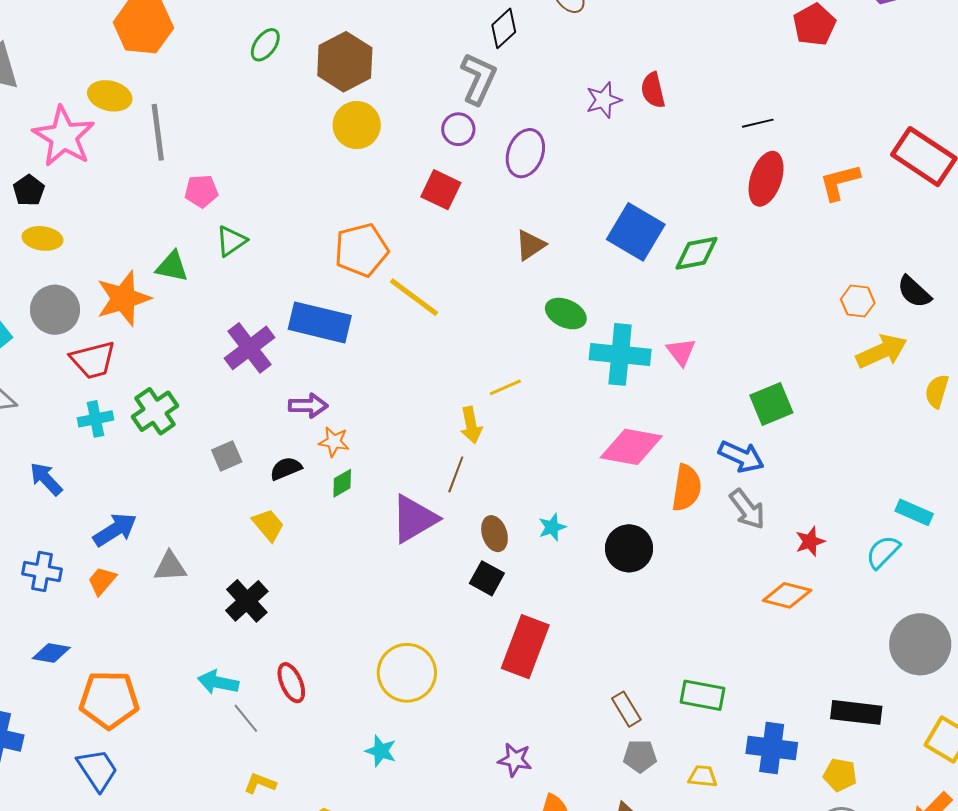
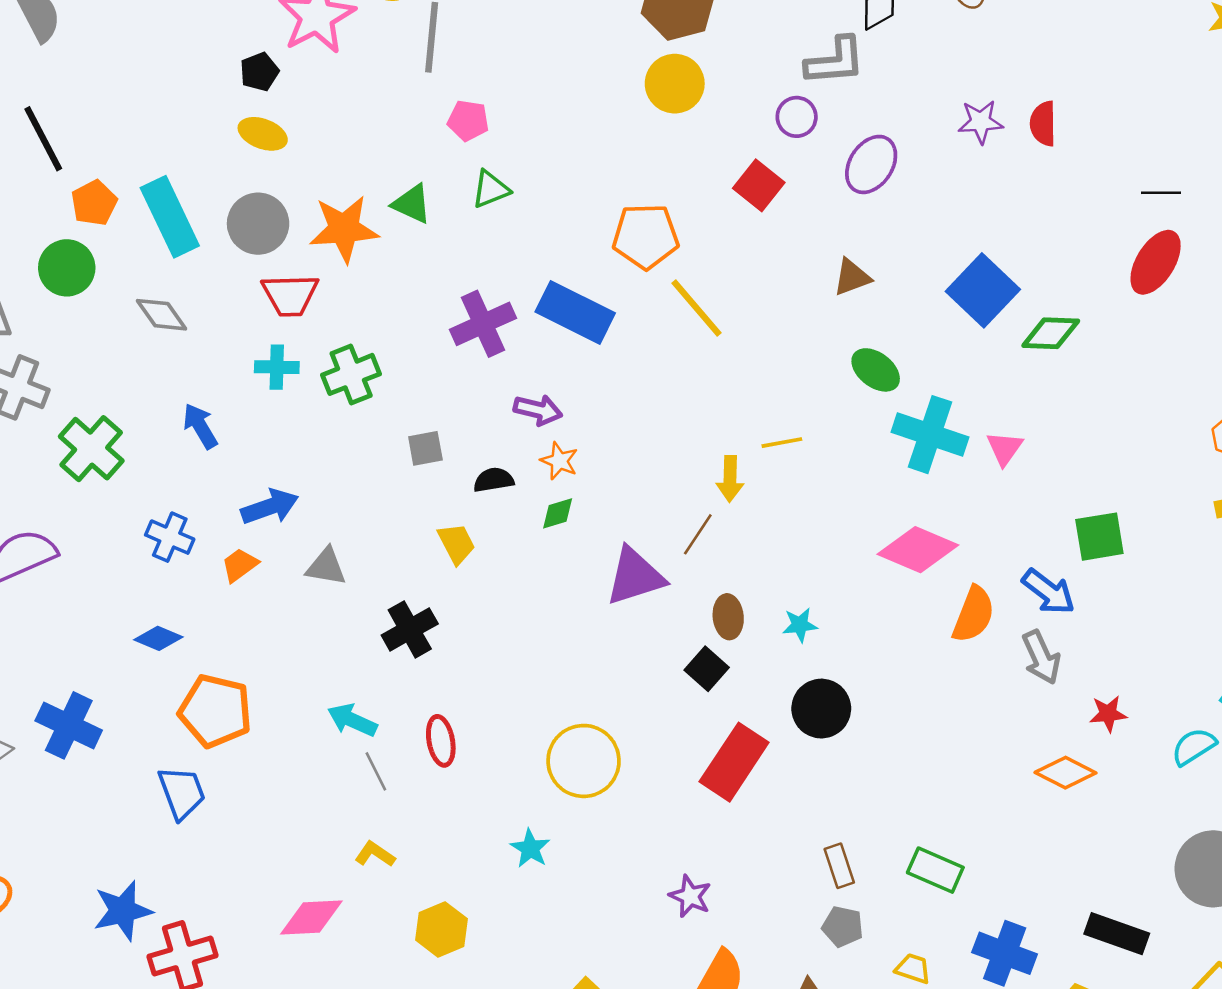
gray L-shape: (479, 79) -> (835, 61), turned 48
black circle: (629, 548) -> (821, 709), moved

